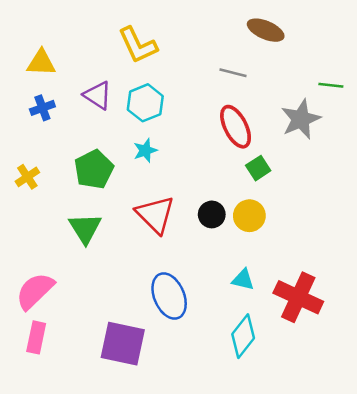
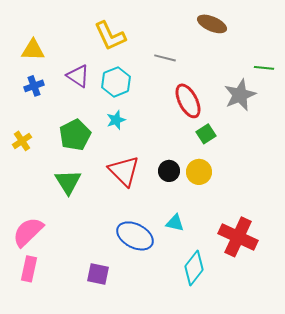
gray line: (233, 73) -> (165, 58), moved
cyan triangle: (243, 280) -> (175, 223), moved
blue ellipse: (169, 296) -> (135, 236), turned -39
purple square: (123, 344) -> (98, 274), size x0.6

